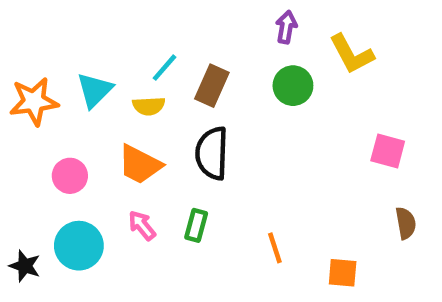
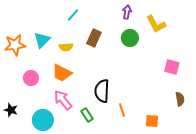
cyan line: (165, 68) -> (73, 15), moved
black semicircle: (212, 153) -> (102, 91), moved
pink arrow: (142, 225) -> (63, 100), size x1.5
green rectangle: (196, 225) -> (87, 115), moved, turned -48
cyan circle: (79, 246) -> (43, 120), moved
black star: (25, 266) -> (11, 110), moved

